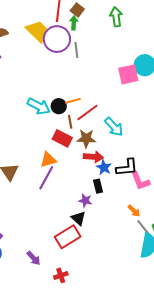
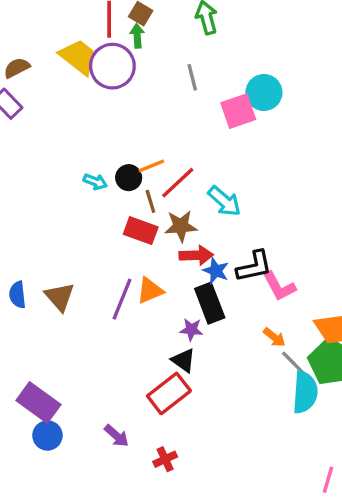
gray line: (76, 50) -> (192, 77), moved
cyan arrow: (39, 106) -> (95, 182), size x0.6
orange triangle: (48, 160) -> (150, 290), moved
black rectangle: (98, 186) -> (210, 303), size x1.6

